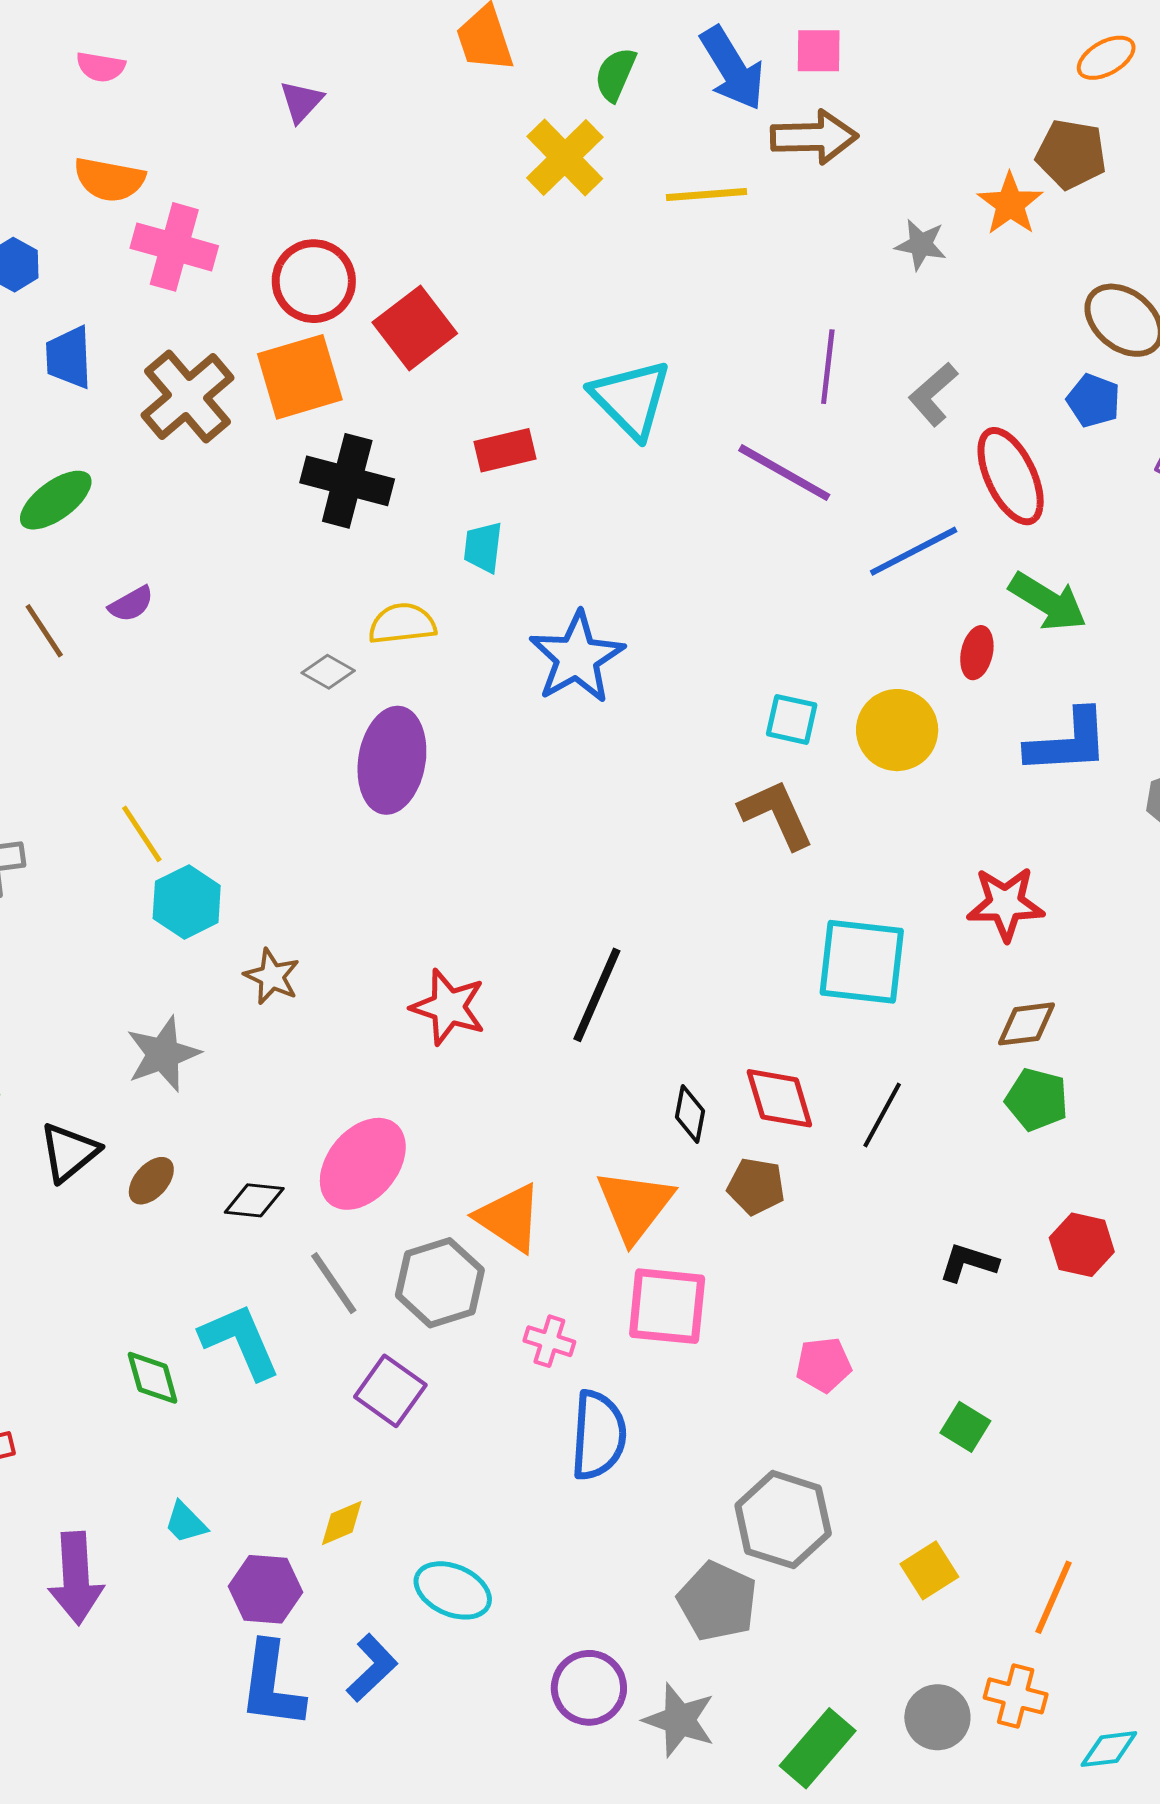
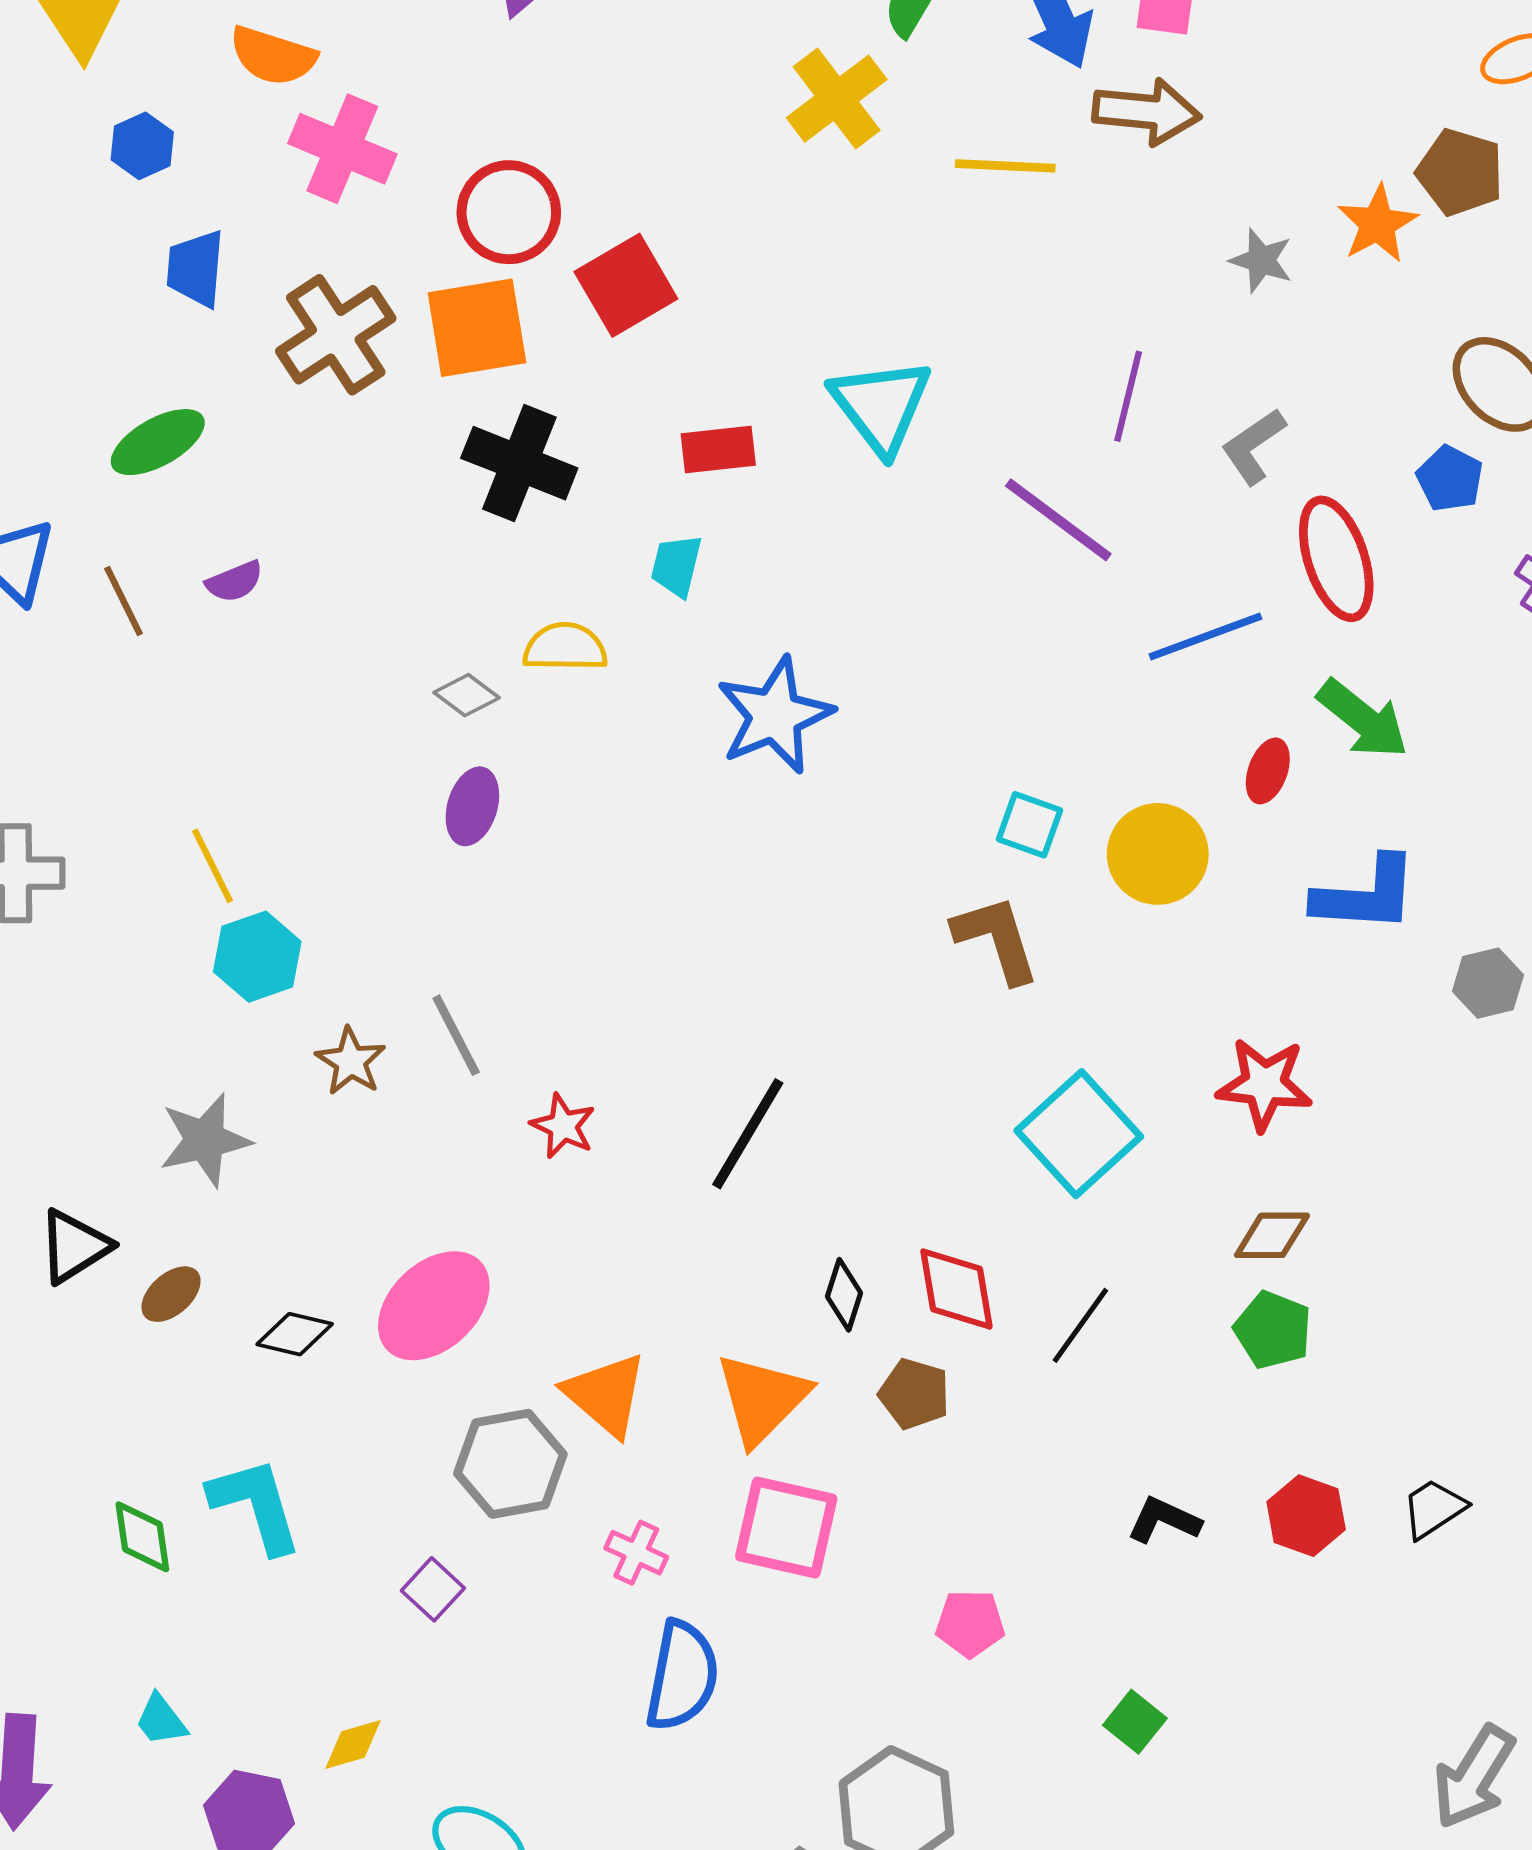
purple ellipse: (392, 760) -> (472, 806), moved, size x0.6
cyan square: (862, 962) -> (1079, 1134), turned 34
red star: (448, 1007) -> (563, 1126), size x0.7
gray line: (334, 1283) -> (456, 1035), moved
purple square: (390, 1391) -> (433, 1589), size x0.7

